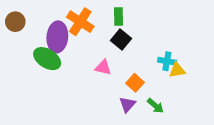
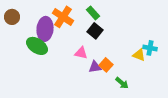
green rectangle: (118, 17) -> (93, 13), turned -40
cyan cross: (167, 61) -> (150, 48), moved
yellow triangle: (177, 70) -> (139, 55), turned 32
purple triangle: (127, 104) -> (95, 67), moved, turned 40

